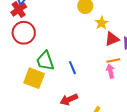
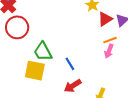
blue line: (72, 68) -> (70, 64), moved
pink arrow: (110, 71) -> (109, 51), turned -136

